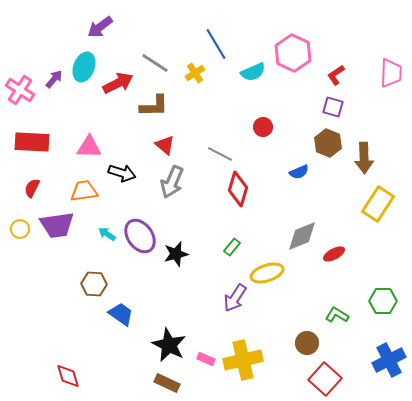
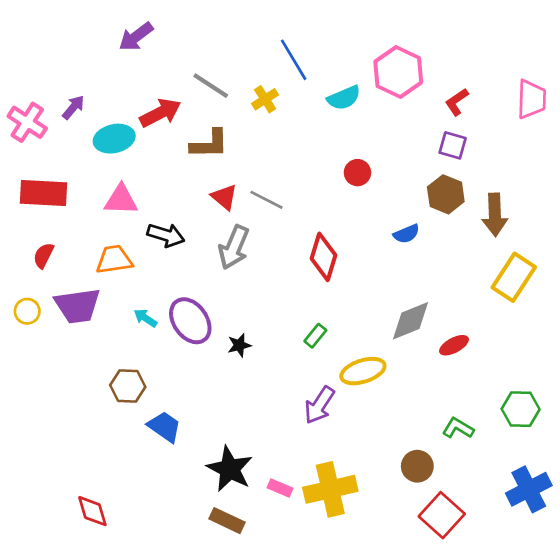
cyan ellipse: (84, 67) -> (114, 139), moved, turned 56
gray line: (220, 154) -> (266, 200), moved
black star: (176, 254) -> (239, 345), size x0.7

